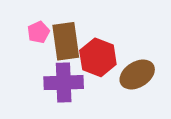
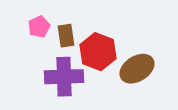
brown rectangle: (66, 41) -> (66, 36), size x0.6

